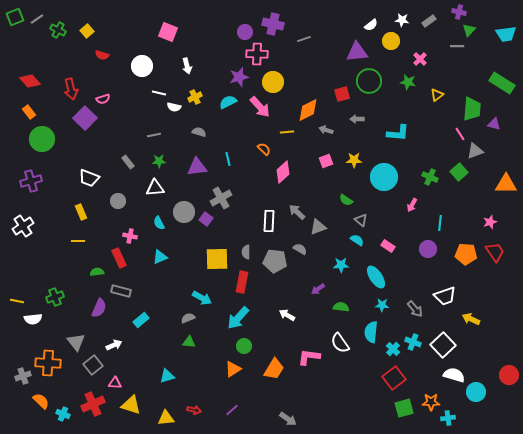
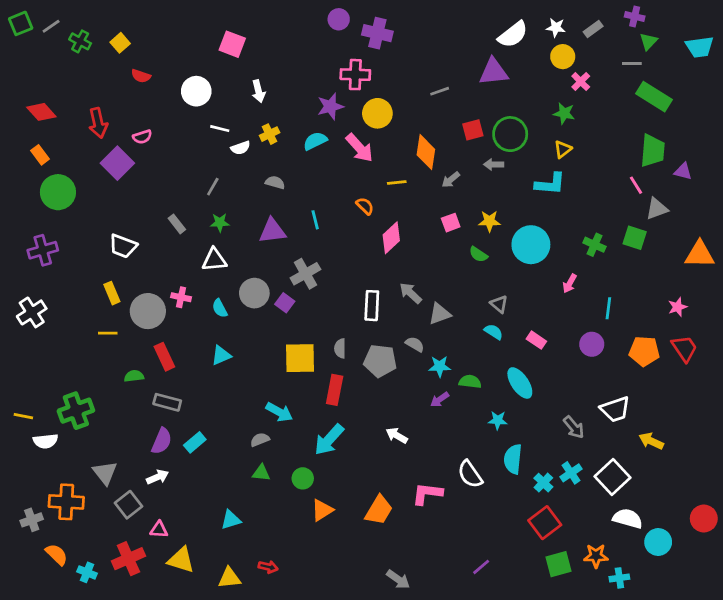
white semicircle: (371, 25) -> (513, 34), size x1.6
purple circle: (245, 32) -> (339, 19), moved
gray line: (304, 39) -> (440, 91), moved
yellow circle: (391, 41) -> (563, 57), moved
green circle: (369, 81) -> (510, 134), moved
green rectangle: (502, 83) -> (654, 97), moved
yellow triangle: (437, 95) -> (563, 149), moved
white semicircle: (174, 107) -> (240, 148), turned -32
orange diamond: (308, 110) -> (426, 152), turned -55
gray arrow: (326, 130) -> (451, 180), turned -56
gray line: (154, 135) -> (213, 187), turned -48
green square: (459, 172) -> (635, 238), turned -30
green semicircle: (346, 200) -> (478, 254), moved
gray circle: (118, 201) -> (148, 311), moved, size x1.6
pink cross: (130, 236) -> (181, 297), moved
cyan star: (341, 265) -> (440, 366), moved
green cross: (55, 297) -> (76, 411), size x1.4
cyan star: (382, 305) -> (498, 420), moved
green semicircle: (341, 307) -> (470, 382), moved
purple semicircle: (99, 308) -> (162, 441), moved
cyan cross: (413, 342) -> (571, 473), turned 35
green circle: (244, 346) -> (303, 478), moved
purple line: (232, 410) -> (481, 567), moved

